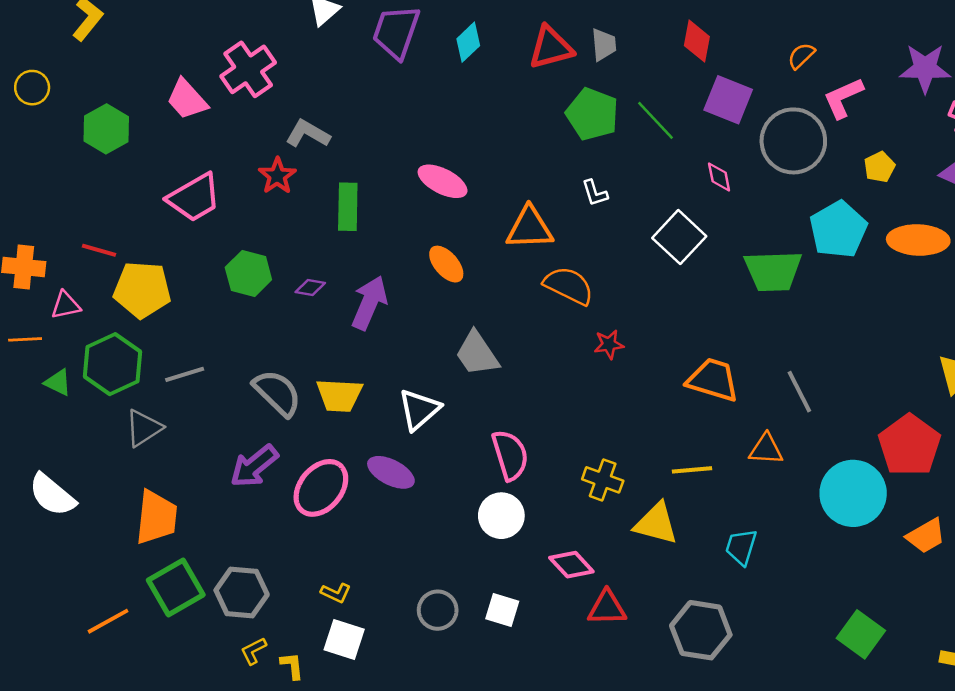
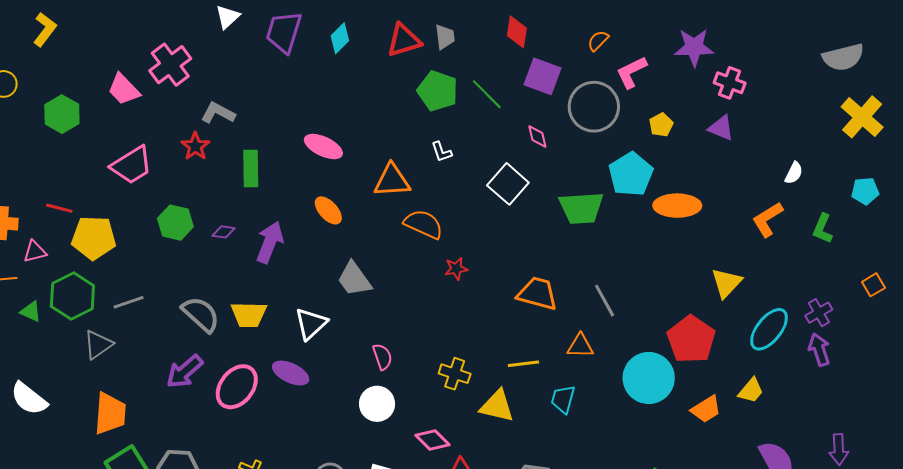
orange ellipse: (918, 240) -> (677, 206), moved
pink semicircle: (510, 455) -> (382, 357), size x0.7
cyan trapezoid: (741, 547) -> (563, 399), moved

